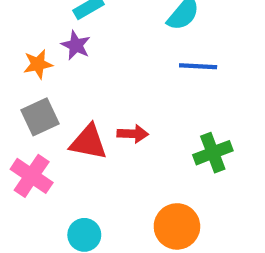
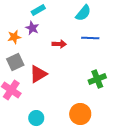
red arrow: (133, 134) -> (59, 44), moved
red triangle: (88, 142) -> (38, 74), turned -42

